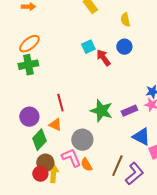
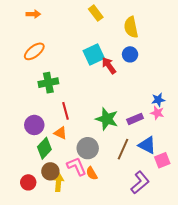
yellow semicircle: (125, 20) -> (131, 27), size x1.5
cyan square: (88, 47) -> (94, 54), size x1.5
green cross: (28, 65) -> (48, 83), moved
brown line: (117, 166) -> (123, 149), moved
red circle: (40, 174) -> (28, 182), moved

